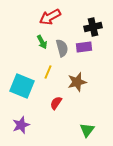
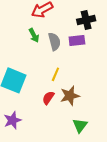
yellow line: (48, 72) -> (55, 74), moved
brown star: (77, 82) -> (70, 96), moved

